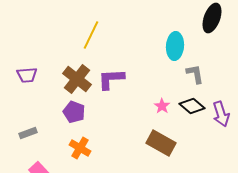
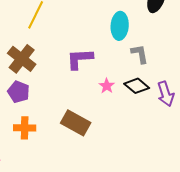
purple L-shape: (111, 79) -> (80, 59), moved
brown rectangle: (161, 143) -> (76, 123), moved
orange cross: (80, 148) -> (25, 128), turned -30

